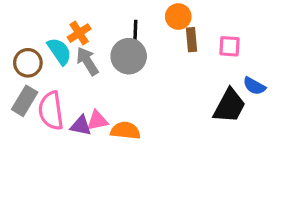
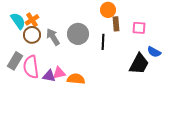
orange cross: (79, 33) -> (32, 20), moved
black line: (135, 33) -> (103, 42), moved
cyan semicircle: (59, 51) -> (18, 21), moved
brown circle: (28, 63) -> (32, 35), moved

